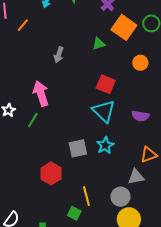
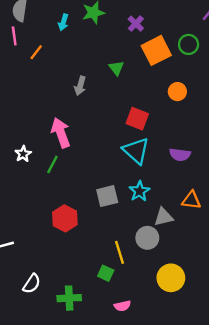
orange square: (124, 27) -> (156, 50), turned 30
green triangle: (99, 44) -> (116, 68), moved, turned -48
orange triangle: (149, 155) -> (191, 200), turned 30
red hexagon: (51, 173) -> (65, 218), moved
gray triangle: (136, 177) -> (163, 217), moved
gray circle: (120, 197) -> (147, 238), moved

